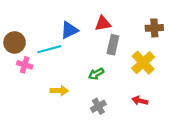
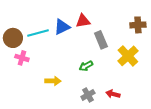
red triangle: (103, 23) -> (83, 21), moved
gray rectangle: (113, 45) -> (101, 40), turned -36
cyan line: (49, 49) -> (38, 33), moved
red arrow: (140, 101) -> (113, 94), moved

